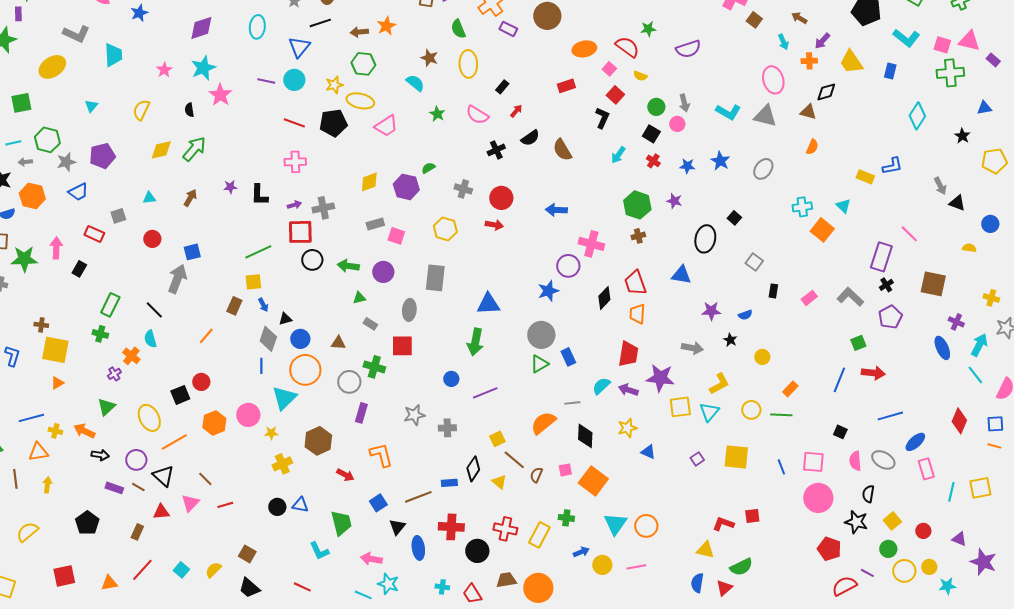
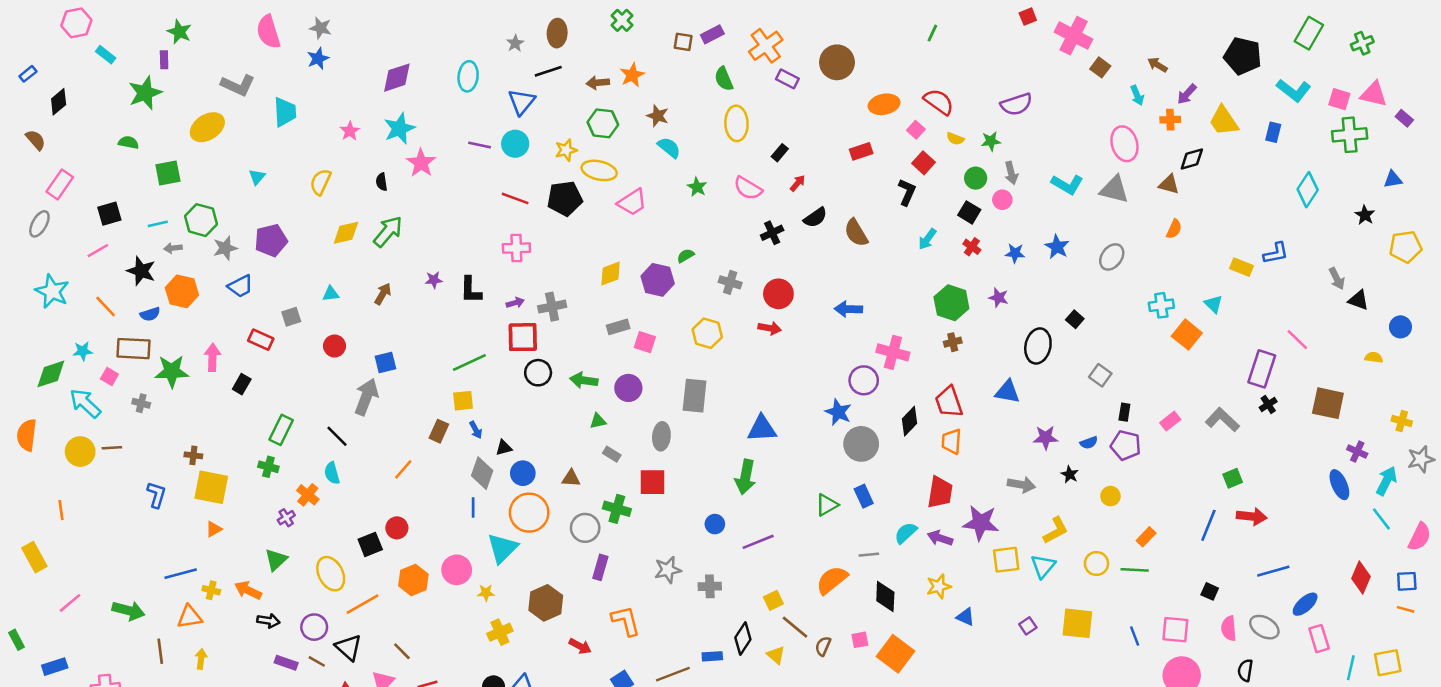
green star: (648, 29) -> (991, 141), moved
brown star: (429, 58) -> (658, 116), moved
blue star: (548, 291) -> (838, 412), turned -30
purple pentagon: (890, 317) -> (1126, 445), moved, turned -30
gray circle: (541, 335) -> (861, 444), moved

